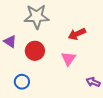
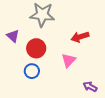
blue circle: (22, 82) -> (32, 71), moved

